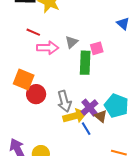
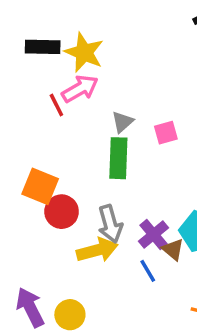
red line: (33, 32) -> (56, 105), turned 40
pink arrow: (48, 48) -> (80, 89), moved, turned -30
green rectangle: (85, 63) -> (118, 158), moved
yellow arrow: (75, 116) -> (97, 250), moved

